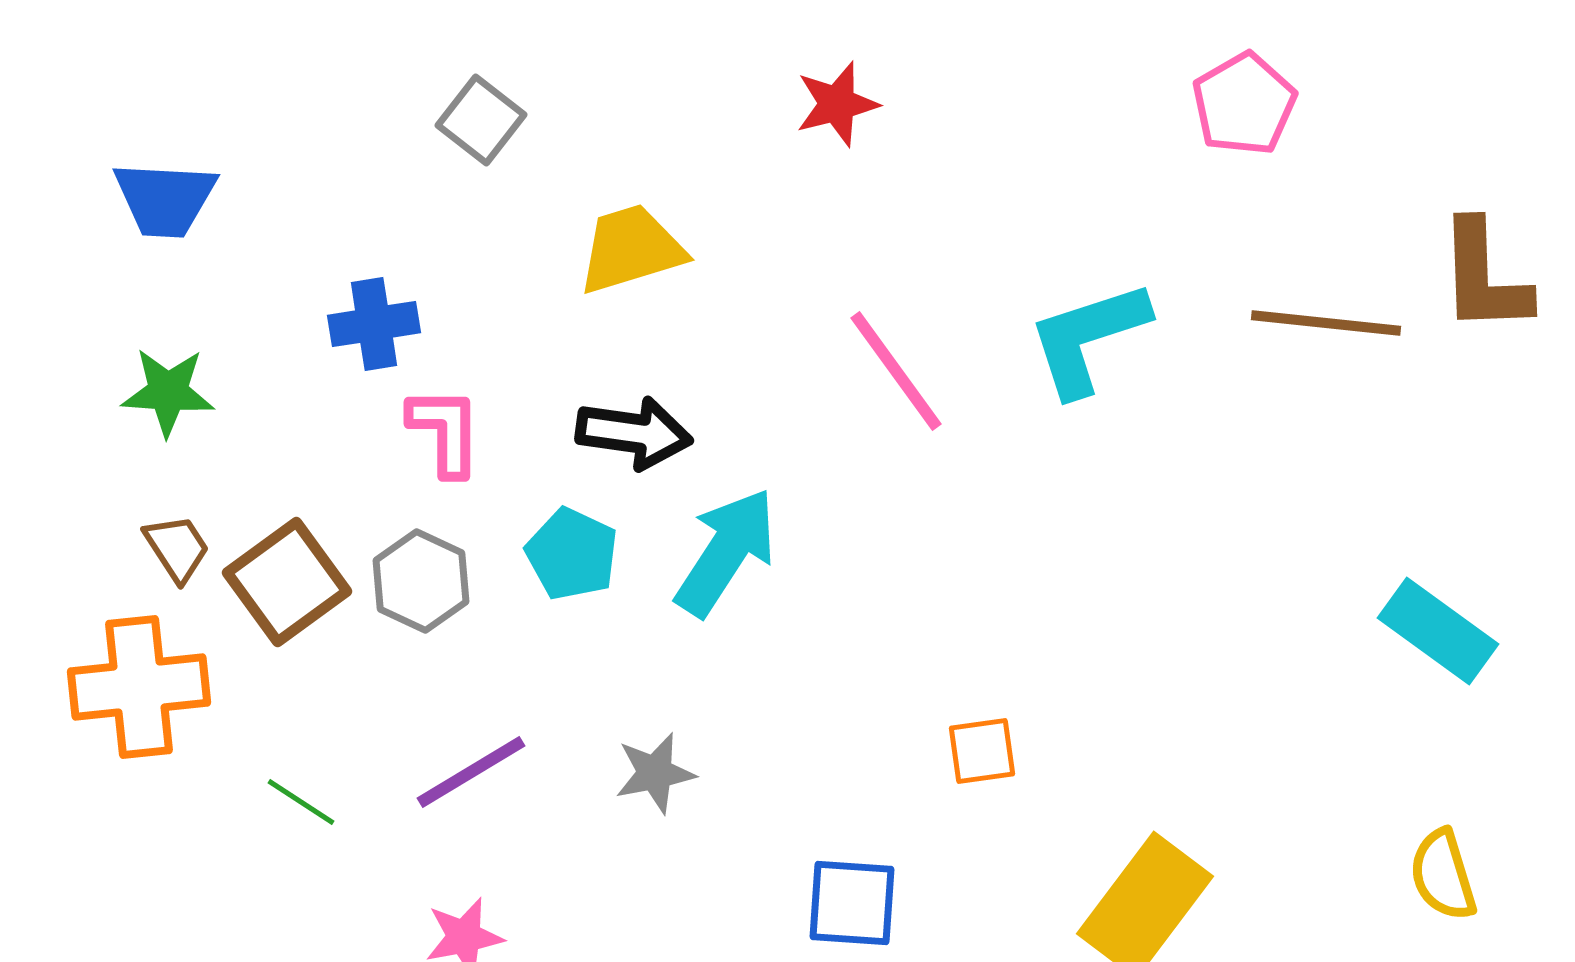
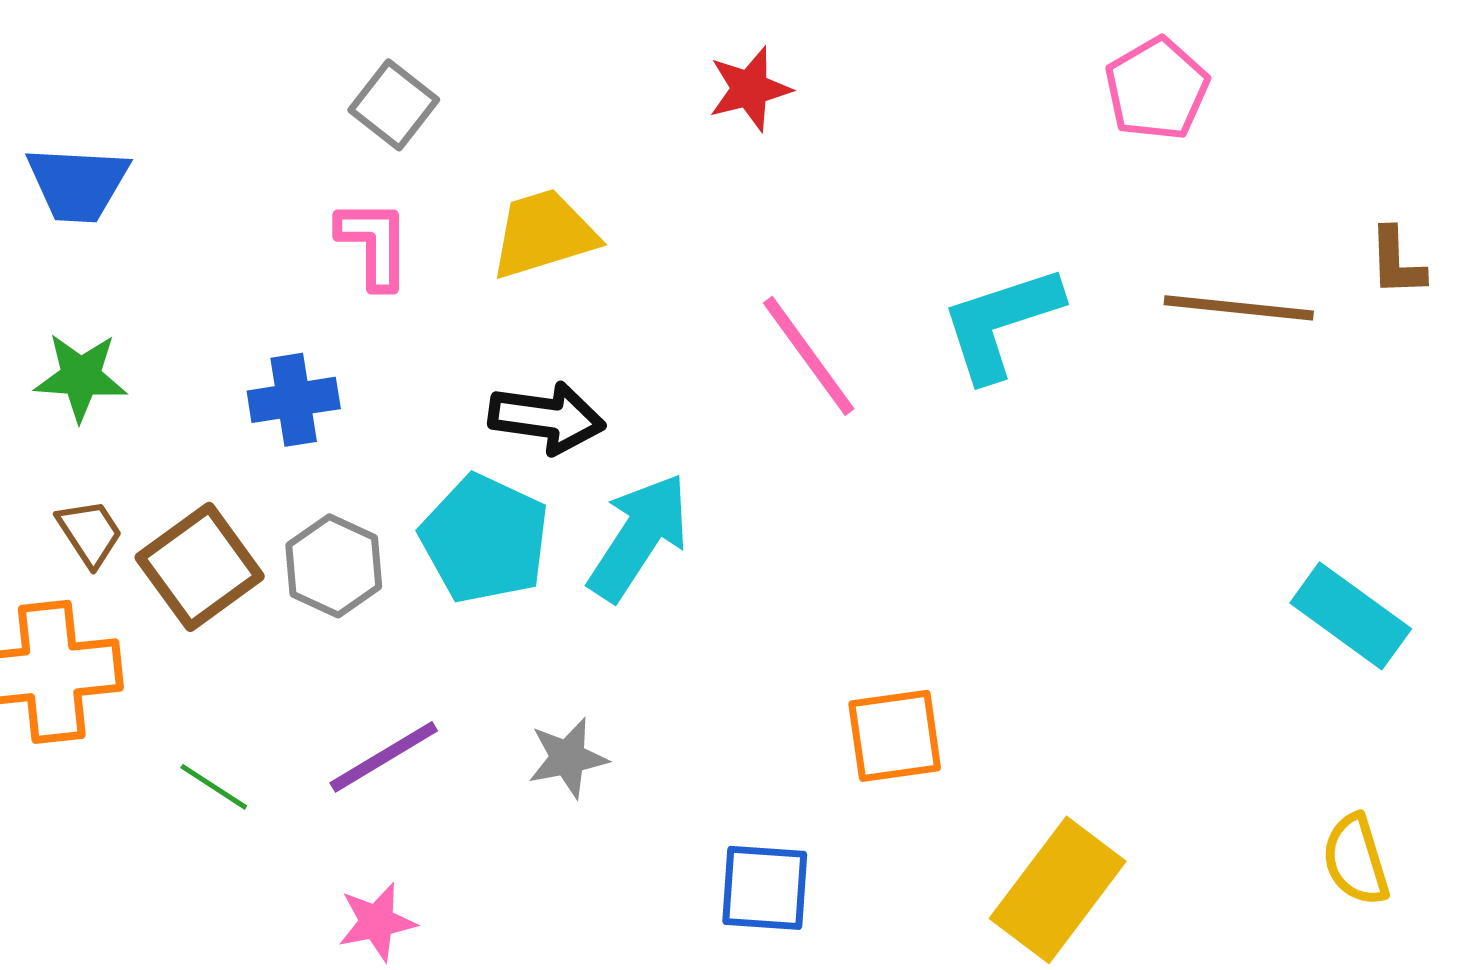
brown L-shape: (1484, 277) -> (1397, 262), size x0.6
blue cross: (374, 324) -> (294, 400), moved
pink L-shape: (445, 431) -> (374, 244), moved
cyan pentagon: (572, 554) -> (485, 539), size x1.4
orange square: (982, 751) -> (895, 736), size x1.4

